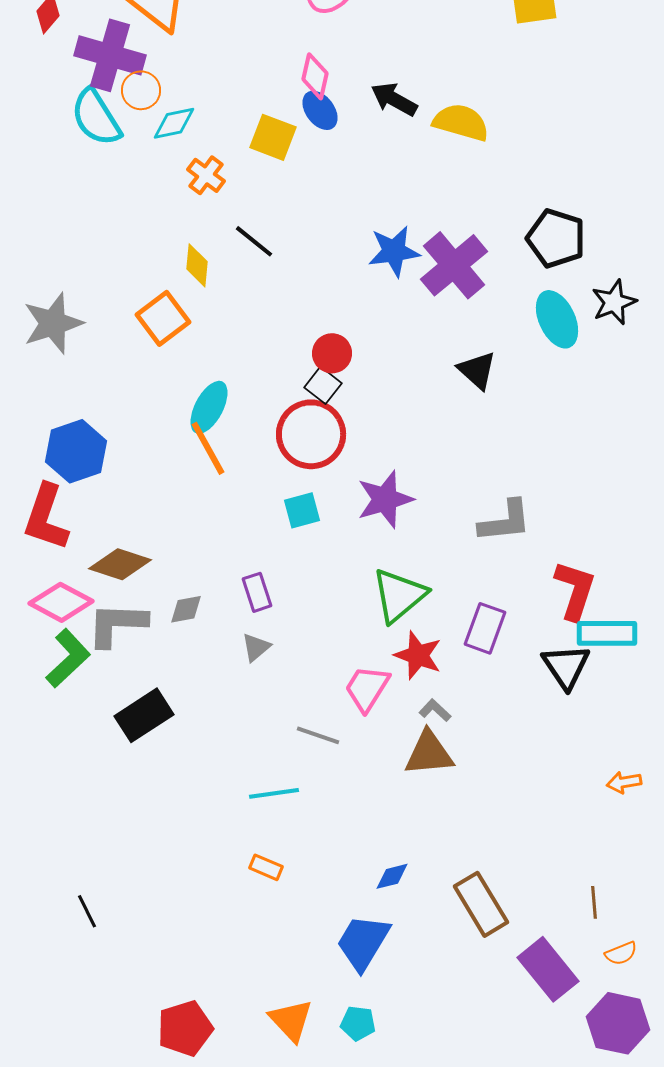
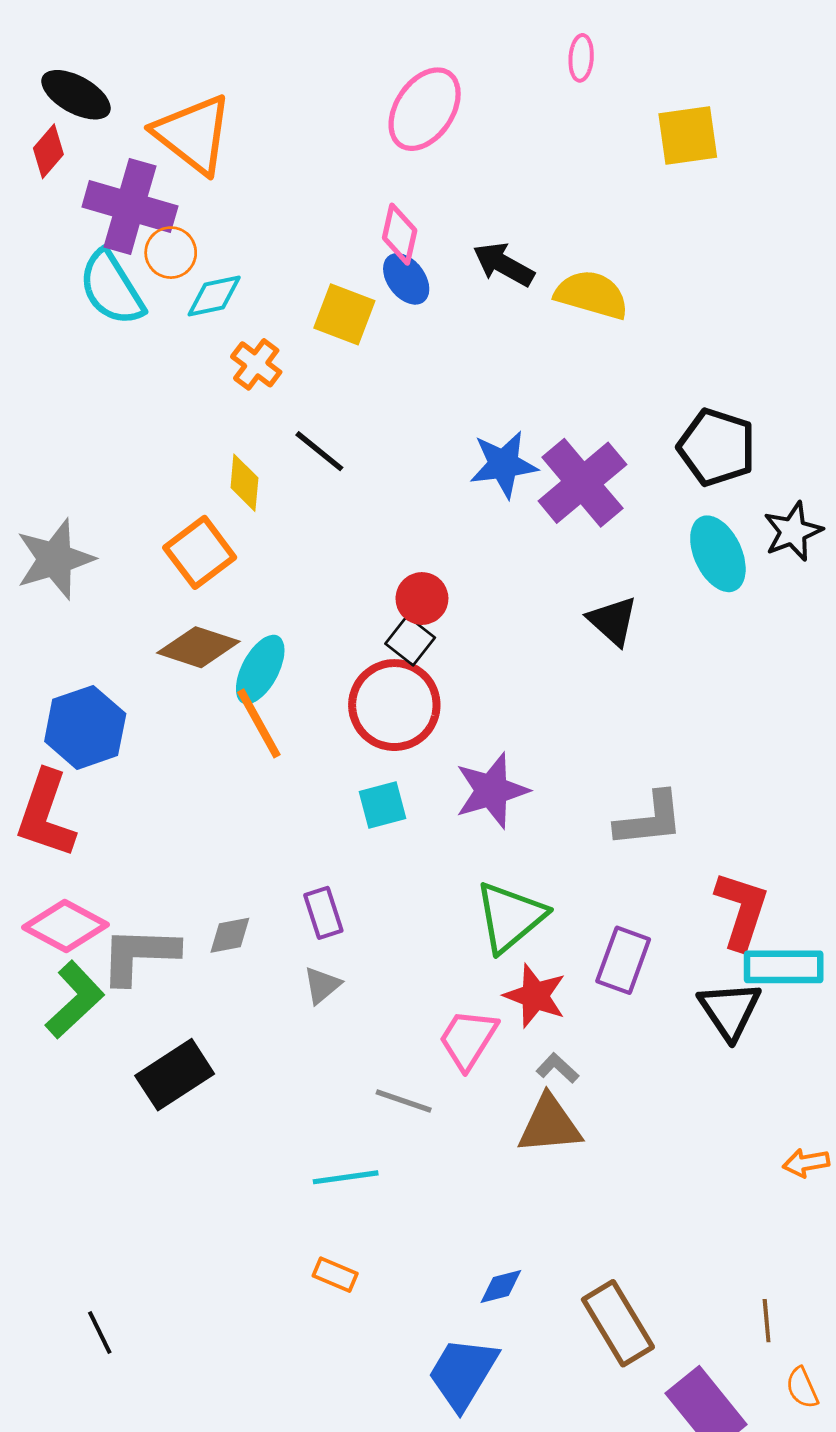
brown diamond: (120, 564) -> (198, 647), moved
orange semicircle: (621, 953) -> (802, 1388), turned 88

